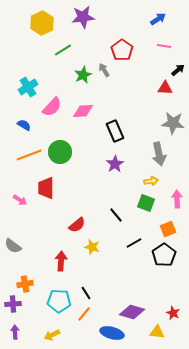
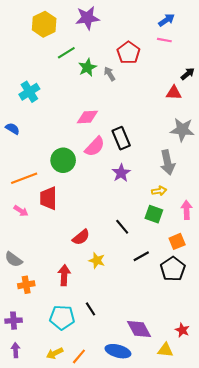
pink line: (164, 46) -> (164, 40), moved
green star: (83, 75) -> (87, 67), moved
pink semicircle: (52, 107) -> (95, 147), moved
blue semicircle: (24, 125) -> (12, 129), moved
orange line: (29, 155) -> (24, 178), moved
orange cross: (25, 284) -> (26, 285), moved
purple diamond: (132, 312) -> (139, 329), turned 45
orange line: (84, 314) -> (79, 356), moved

